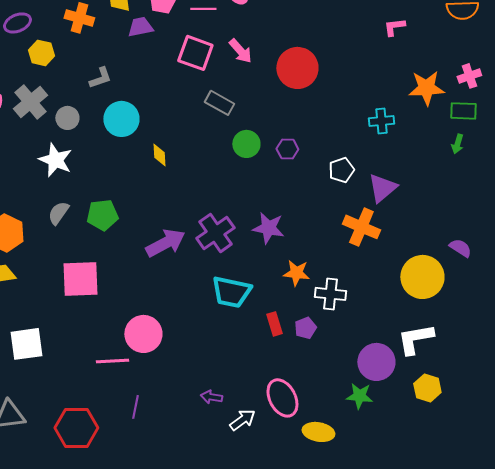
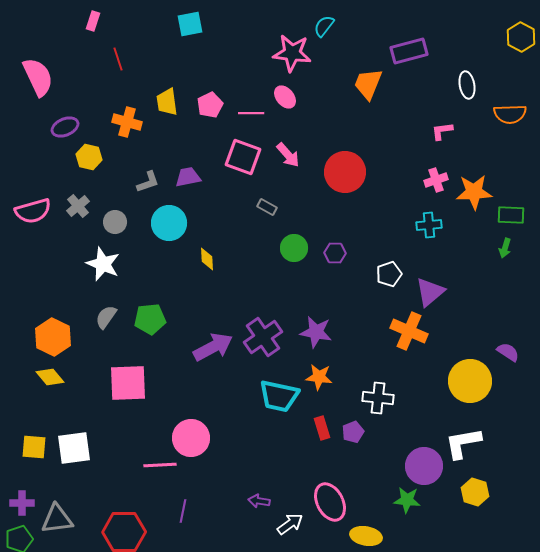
purple trapezoid: (140, 27) -> (188, 177), moved
pink cross: (469, 76) -> (436, 180), moved
gray cross: (30, 102) -> (78, 206), size x0.7
gray rectangle: (219, 103) -> (267, 207), size x0.7
orange star: (296, 273) -> (319, 377), moved

